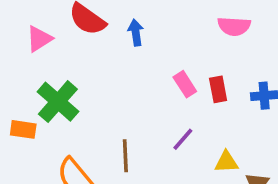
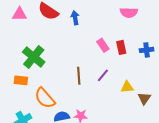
pink triangle: (39, 39) -> (19, 14), moved, turned 35
orange rectangle: (23, 129) -> (21, 80), moved
brown line: (125, 156) -> (79, 76), moved

